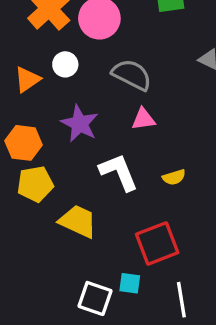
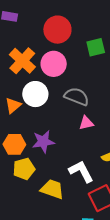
white circle: (65, 64) -> (35, 94), size x1.6
purple star: (80, 124) -> (43, 142), moved, turned -30
white L-shape: (119, 172) -> (81, 171), moved

